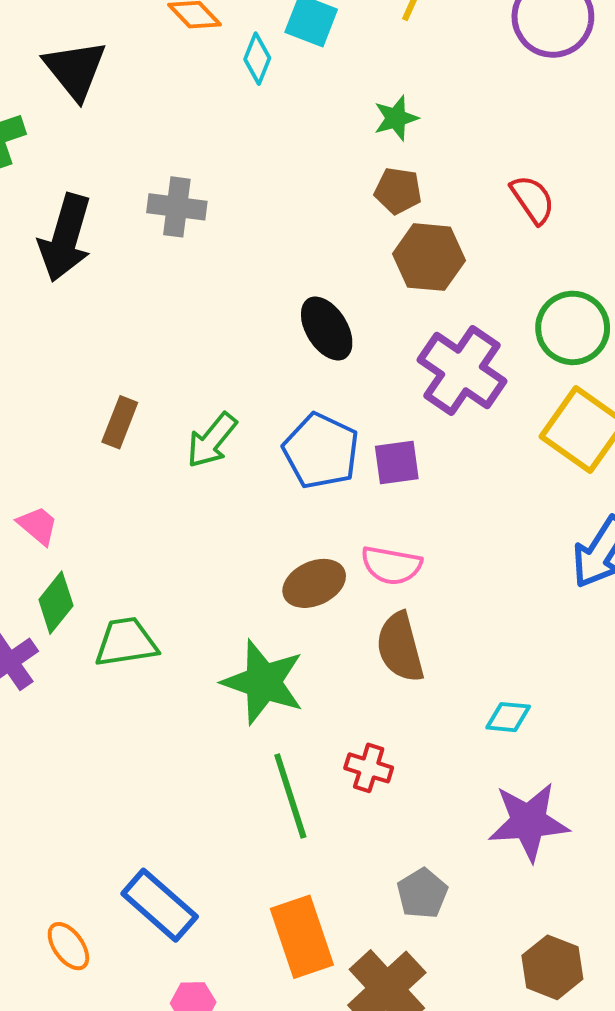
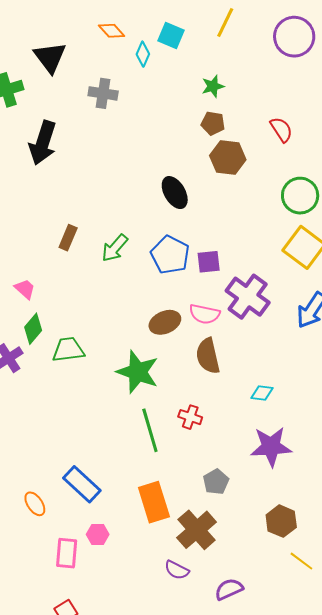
gray cross: (177, 207) -> (103, 93), moved
purple cross: (462, 371) -> (248, 297), moved

